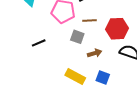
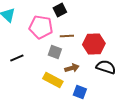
yellow rectangle: (75, 77) -> (53, 80), moved

